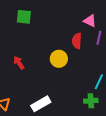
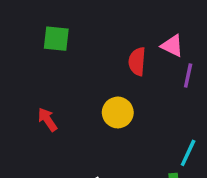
red semicircle: (77, 41) -> (137, 62), moved

